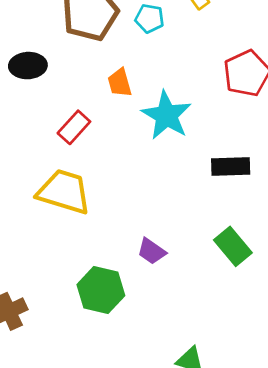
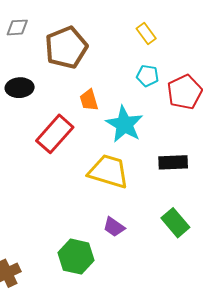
cyan pentagon: (150, 18) -> (148, 76), moved
red rectangle: (74, 127) -> (55, 134), size x1.5
yellow trapezoid: (64, 192) -> (108, 171), moved

